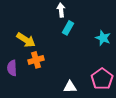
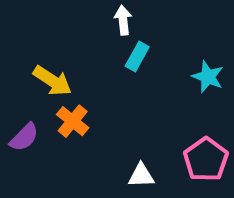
orange cross: (36, 60) -> (73, 121), turned -35
purple semicircle: (12, 68) -> (24, 137), turned -133

